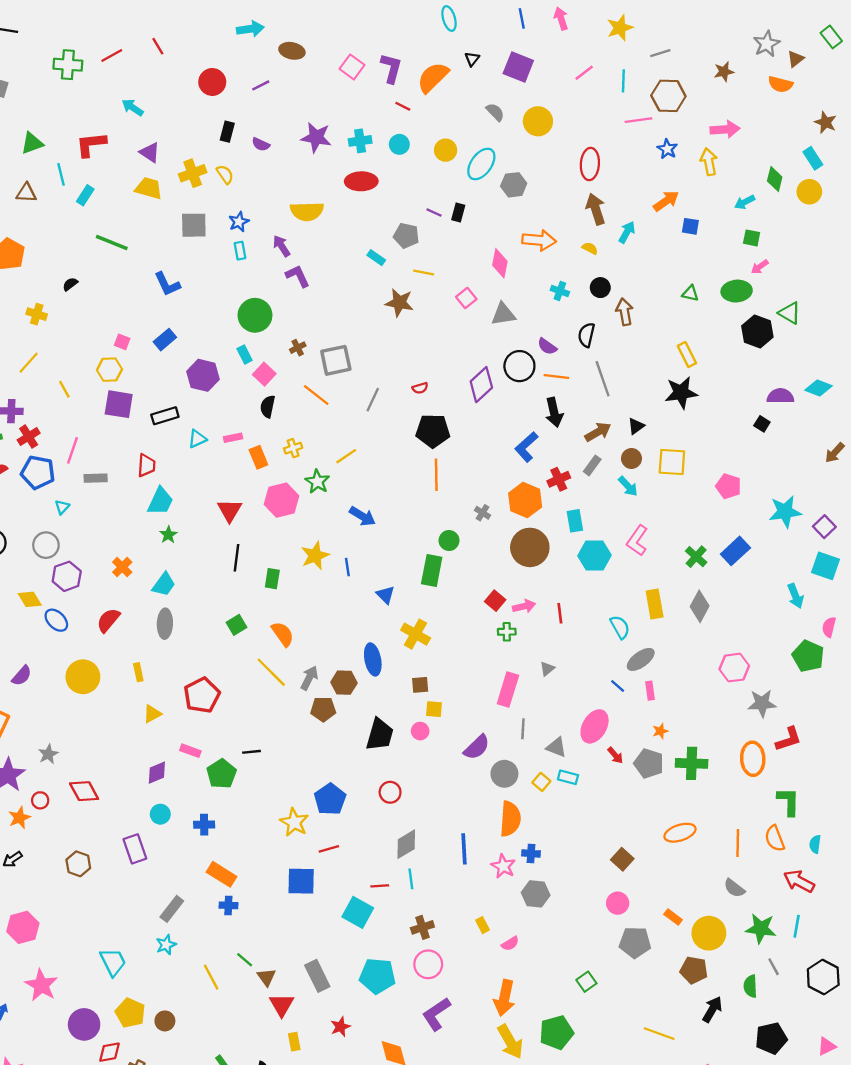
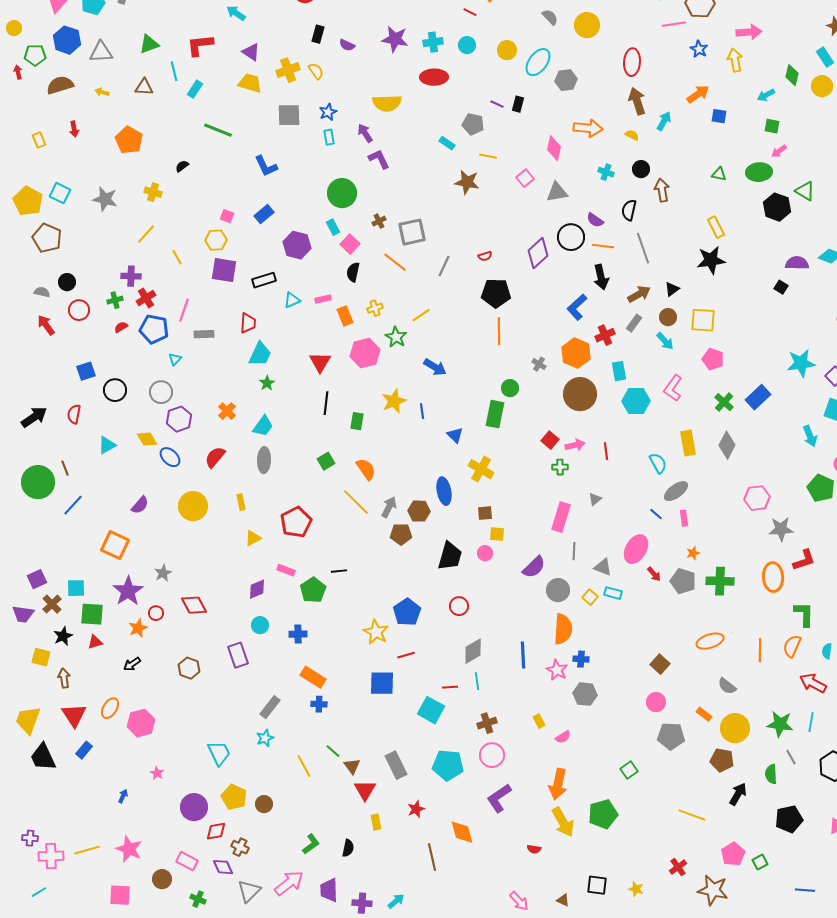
pink pentagon: (728, 486) -> (713, 359), moved
orange semicircle: (775, 838) -> (792, 646), turned 45
gray semicircle: (734, 888) -> (727, 686), moved
pink star: (41, 985) -> (157, 773), size x0.5

